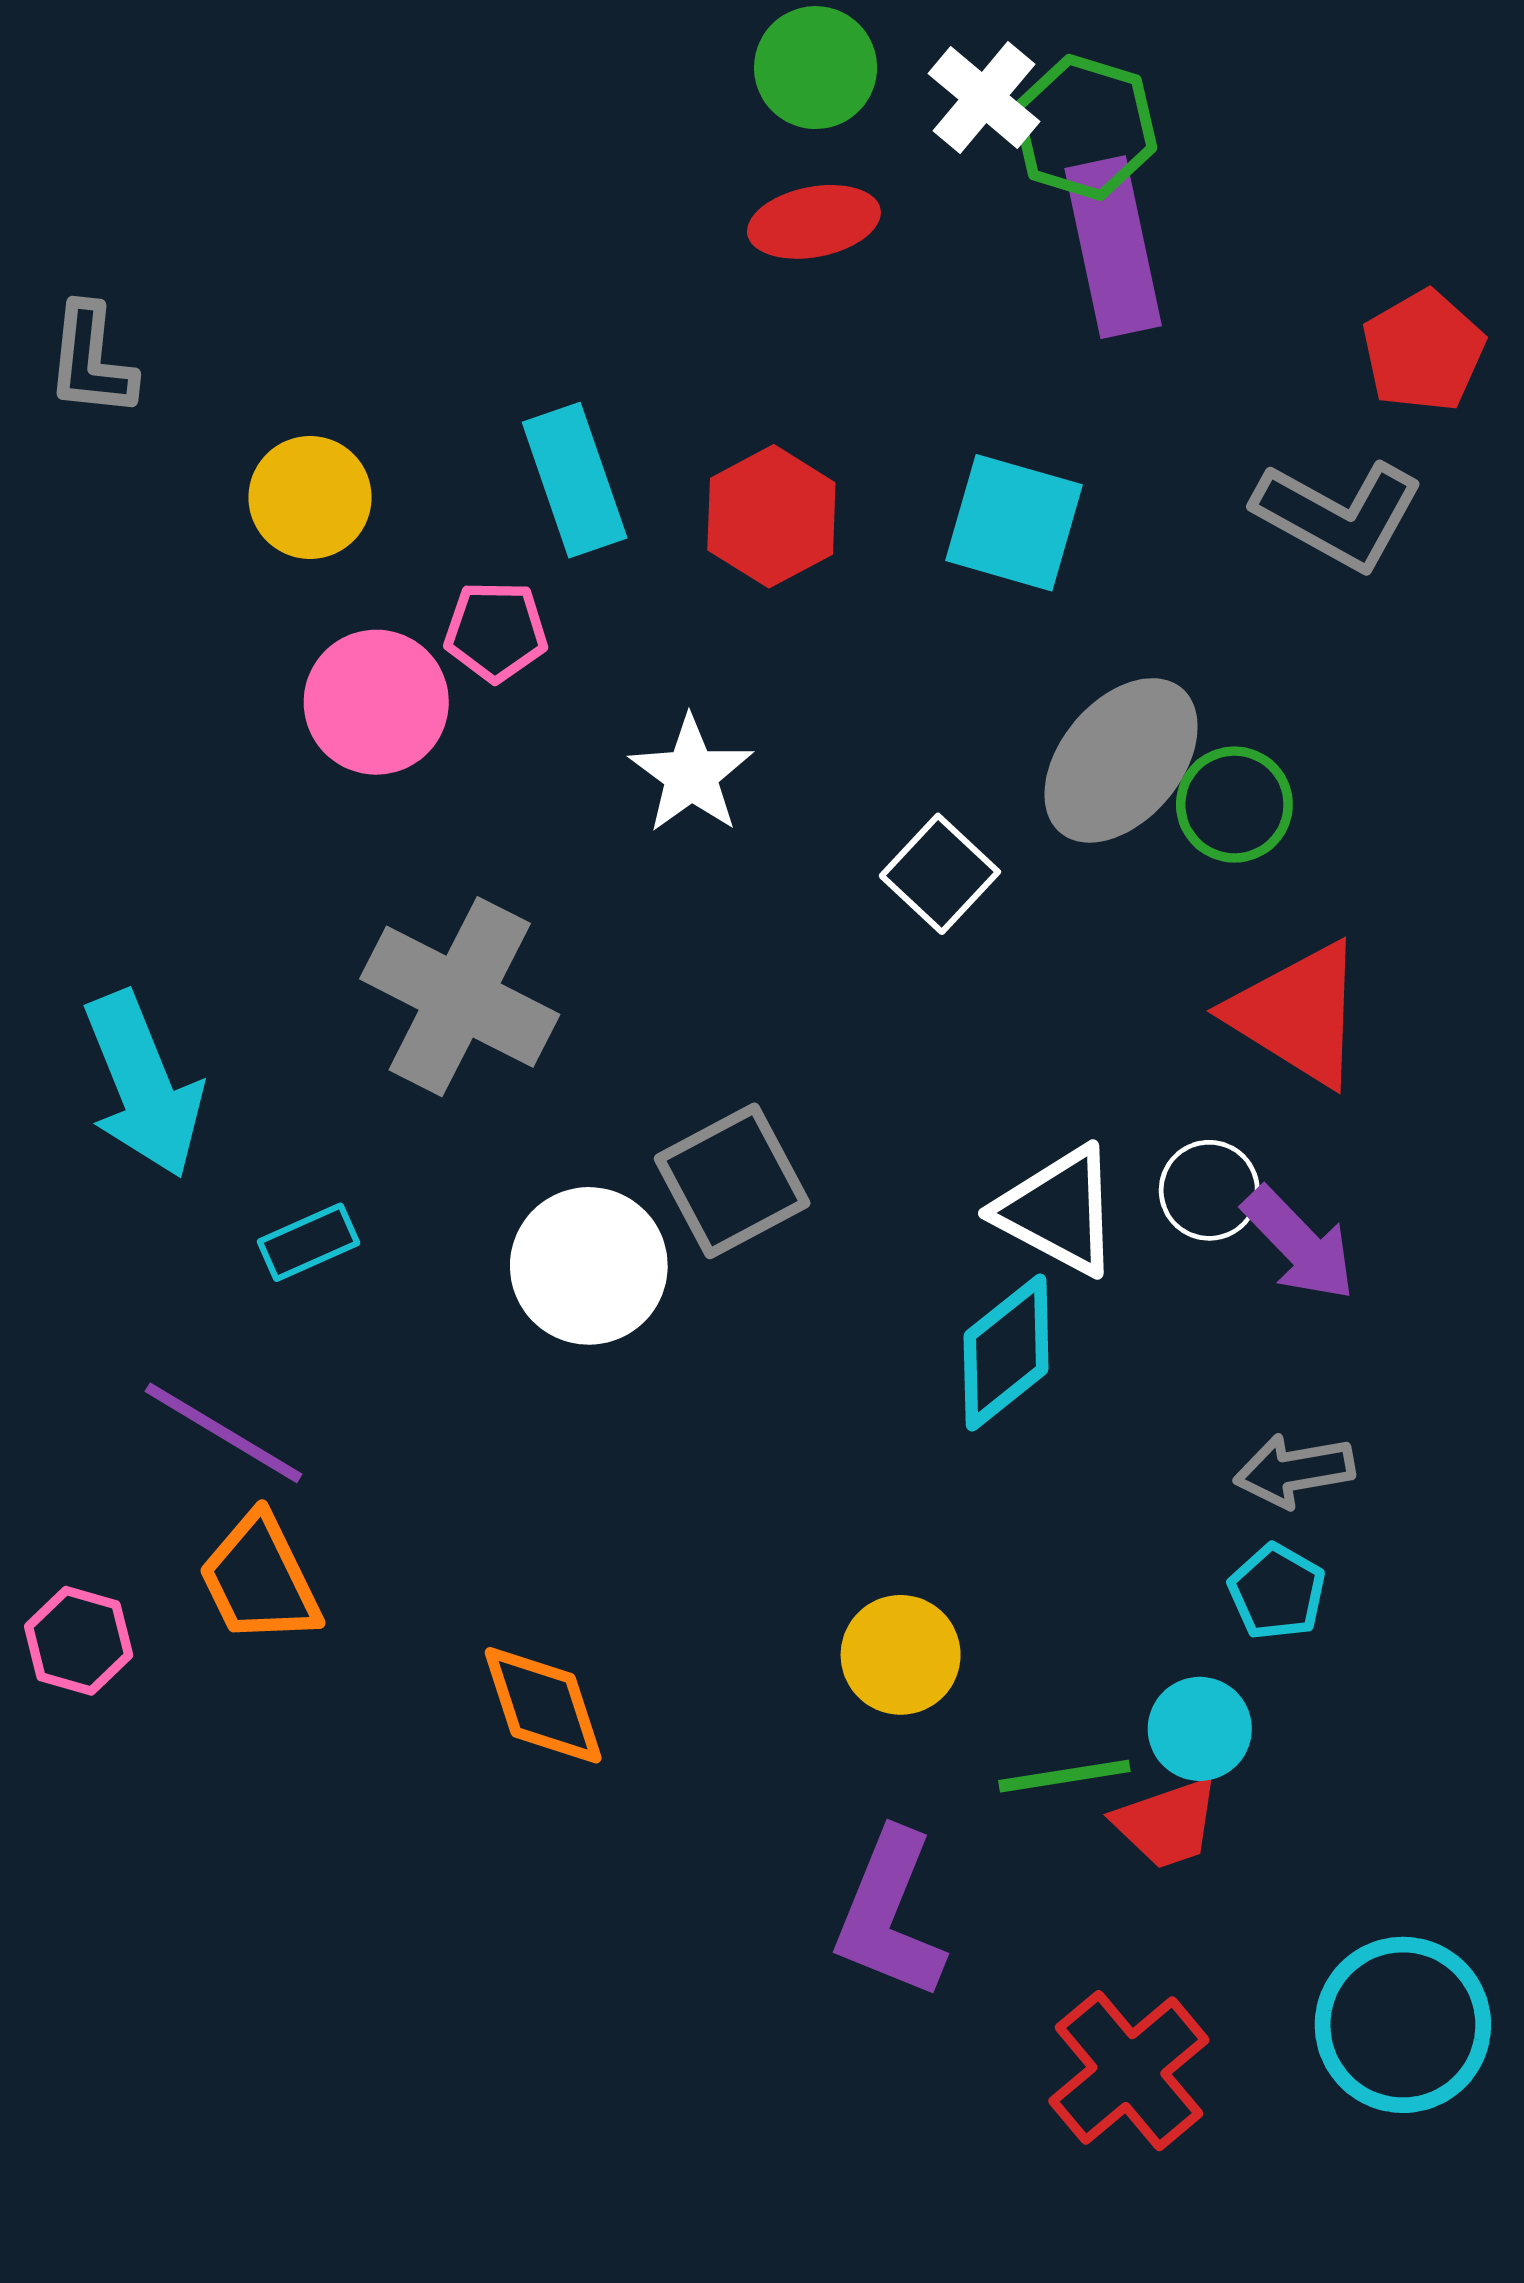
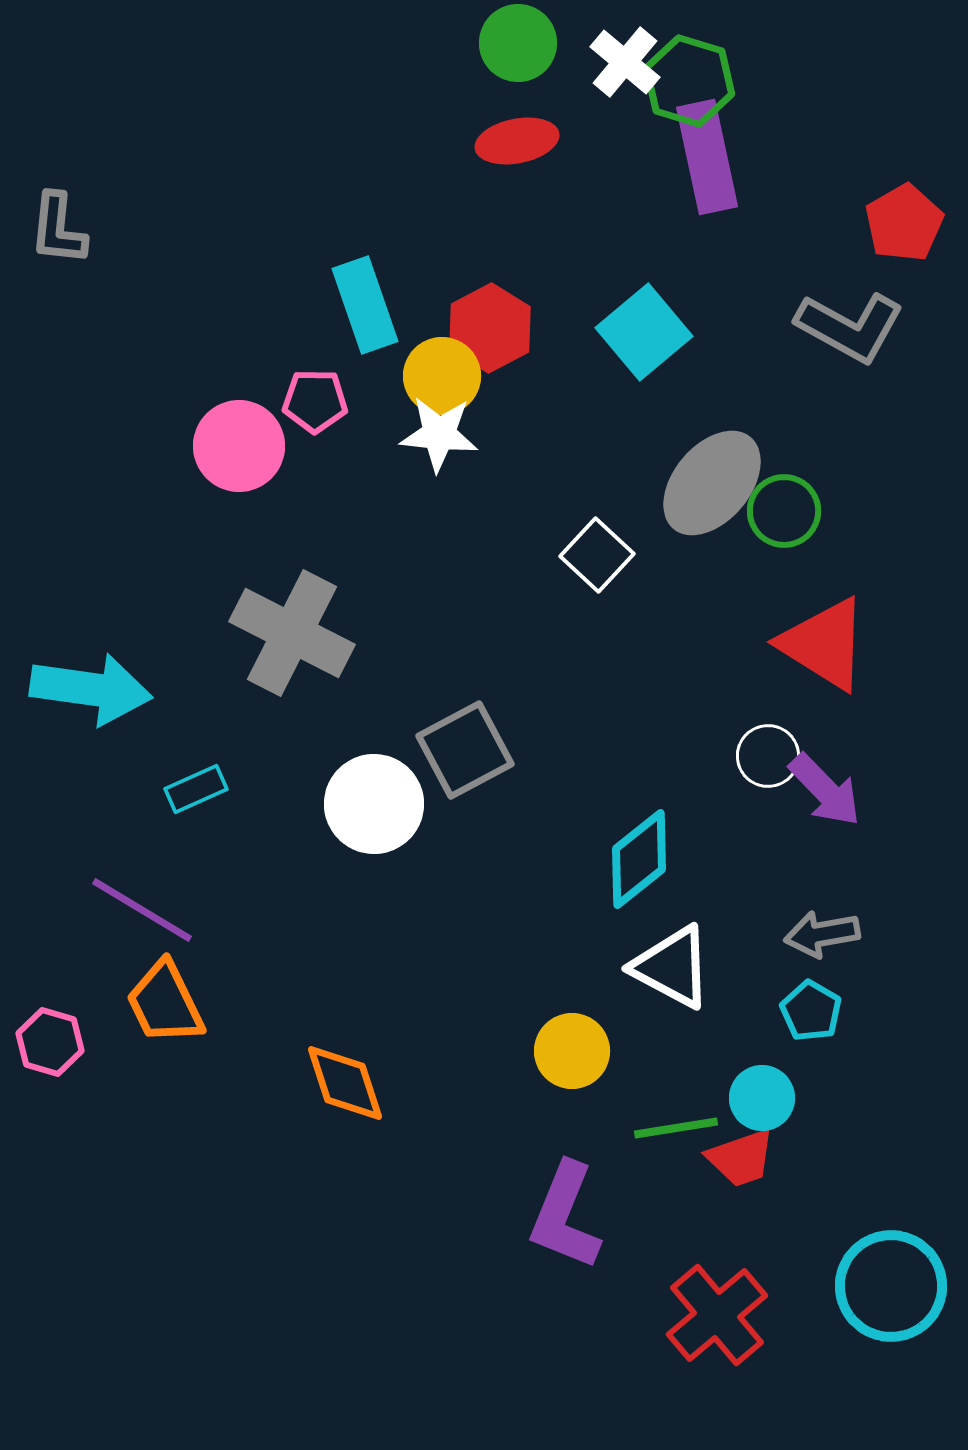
yellow circle: (310, 497) -> (442, 376), moved
cyan square: (1014, 523) -> (644, 332), turned 34
white star: (691, 775) -> (439, 434), moved, turned -30
cyan arrow: (143, 1085) -> (91, 689), turned -60
white triangle: (1058, 1211) -> (672, 967), moved

